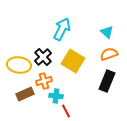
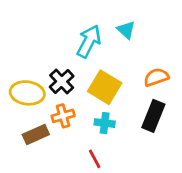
cyan triangle: (107, 32) -> (126, 30), moved
cyan cross: (56, 96) -> (105, 123), moved

